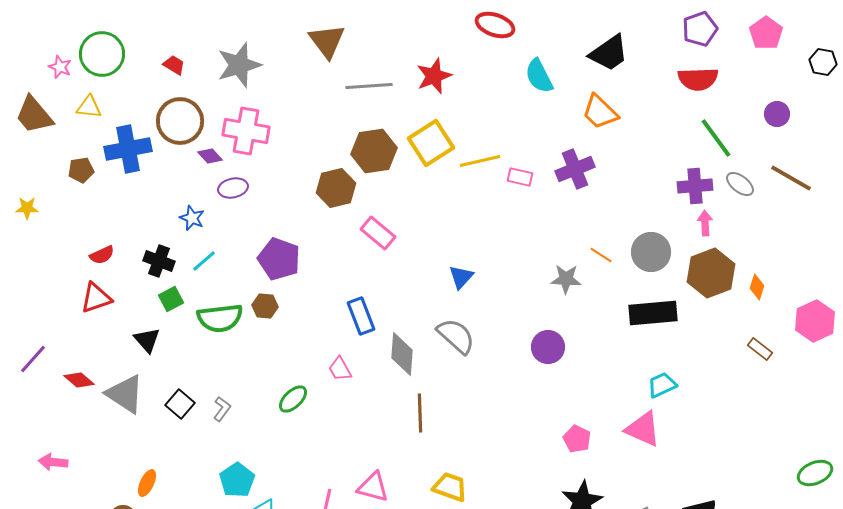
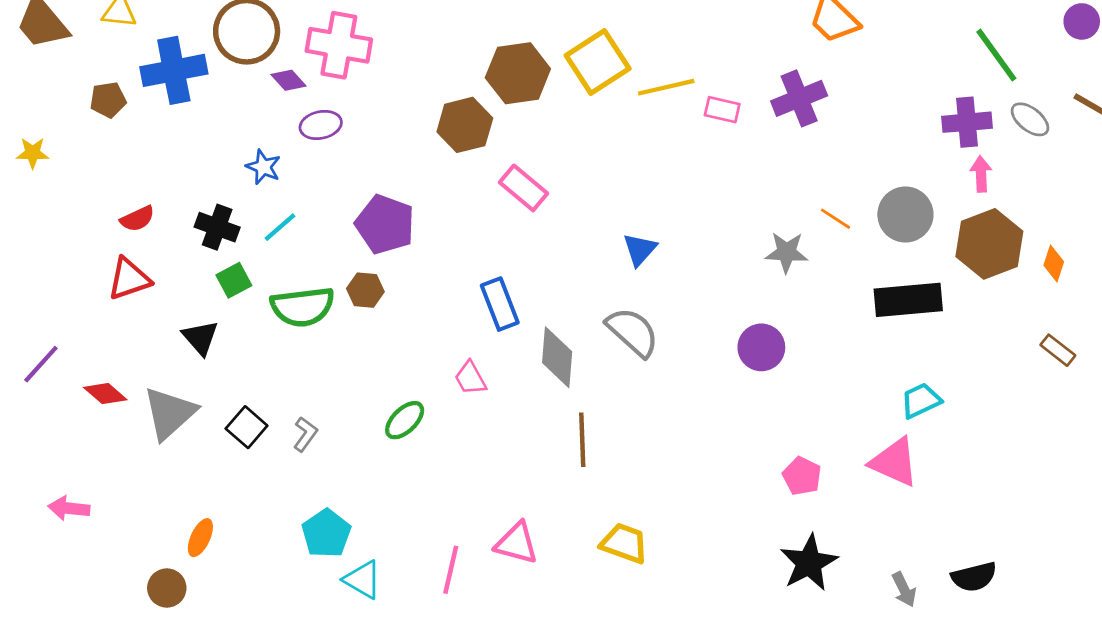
gray triangle: (125, 394) -> (170, 413), turned 45

